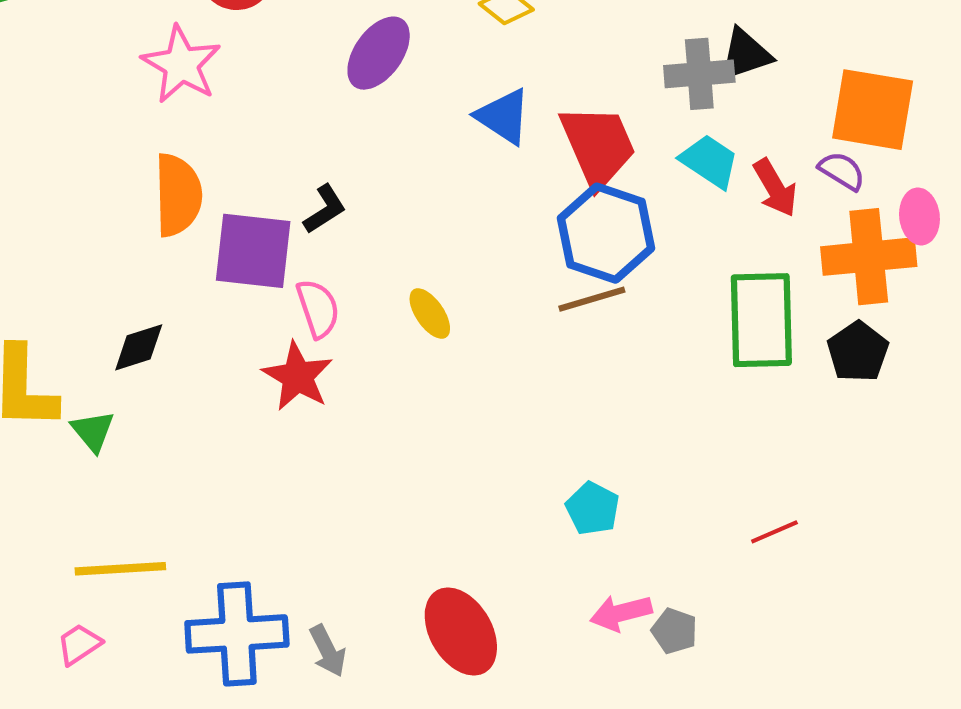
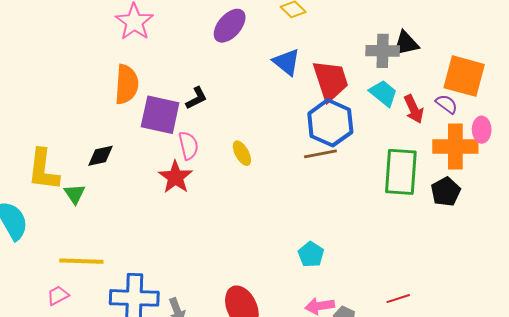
red line: (774, 532) -> (398, 299), moved

